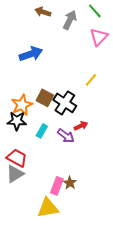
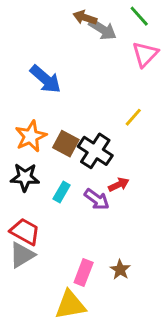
brown arrow: (43, 12) -> (85, 18), moved
gray arrow: (70, 20) -> (103, 29), turned 96
blue arrow: (31, 54) -> (45, 79), turned 60
orange star: (22, 105) -> (31, 136), moved
brown star: (70, 183) -> (120, 270), moved

